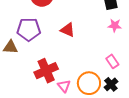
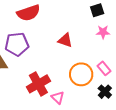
red triangle: (68, 30) -> (65, 40), moved
orange circle: (89, 83) -> (81, 74), moved

